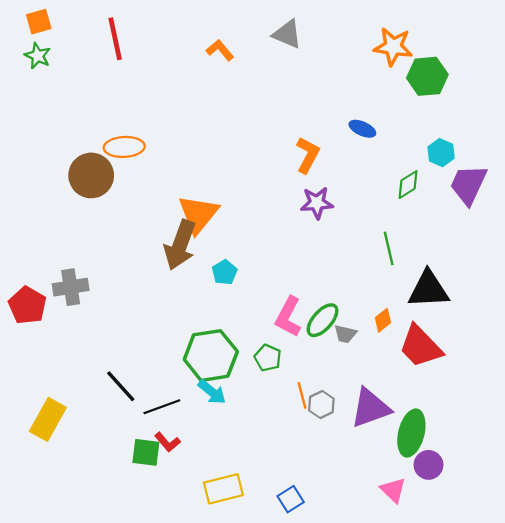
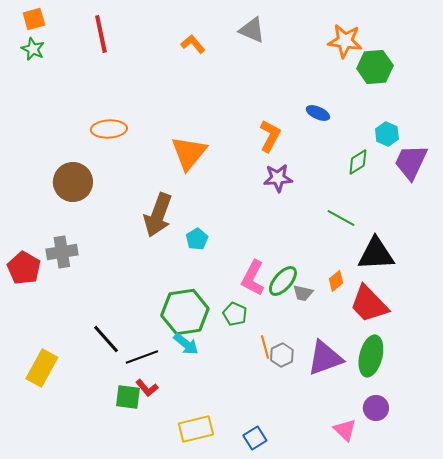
brown circle: (91, 175) -> (73, 182), moved
orange triangle: (198, 214) -> (189, 153), moved
green line: (389, 248) -> (341, 218), turned -48
green ellipse: (411, 433) -> (371, 356), moved

